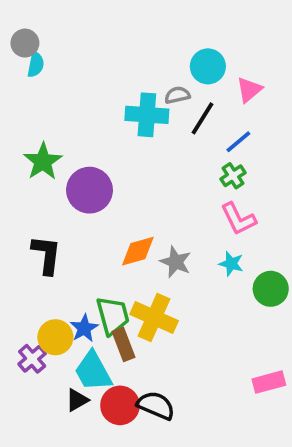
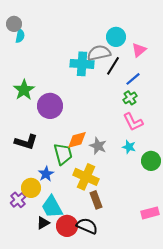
gray semicircle: (177, 95) -> (99, 53), size x1.6
black L-shape: (46, 255) -> (26, 142), turned 100
green trapezoid: (113, 316) -> (63, 154), moved
blue star: (84, 328) -> (46, 174), moved
brown rectangle: (124, 344) -> (96, 200), moved

